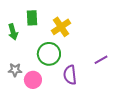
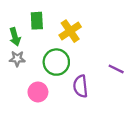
purple line: (101, 60) -> (116, 69), turned 56
gray star: (15, 70) -> (17, 59), moved

